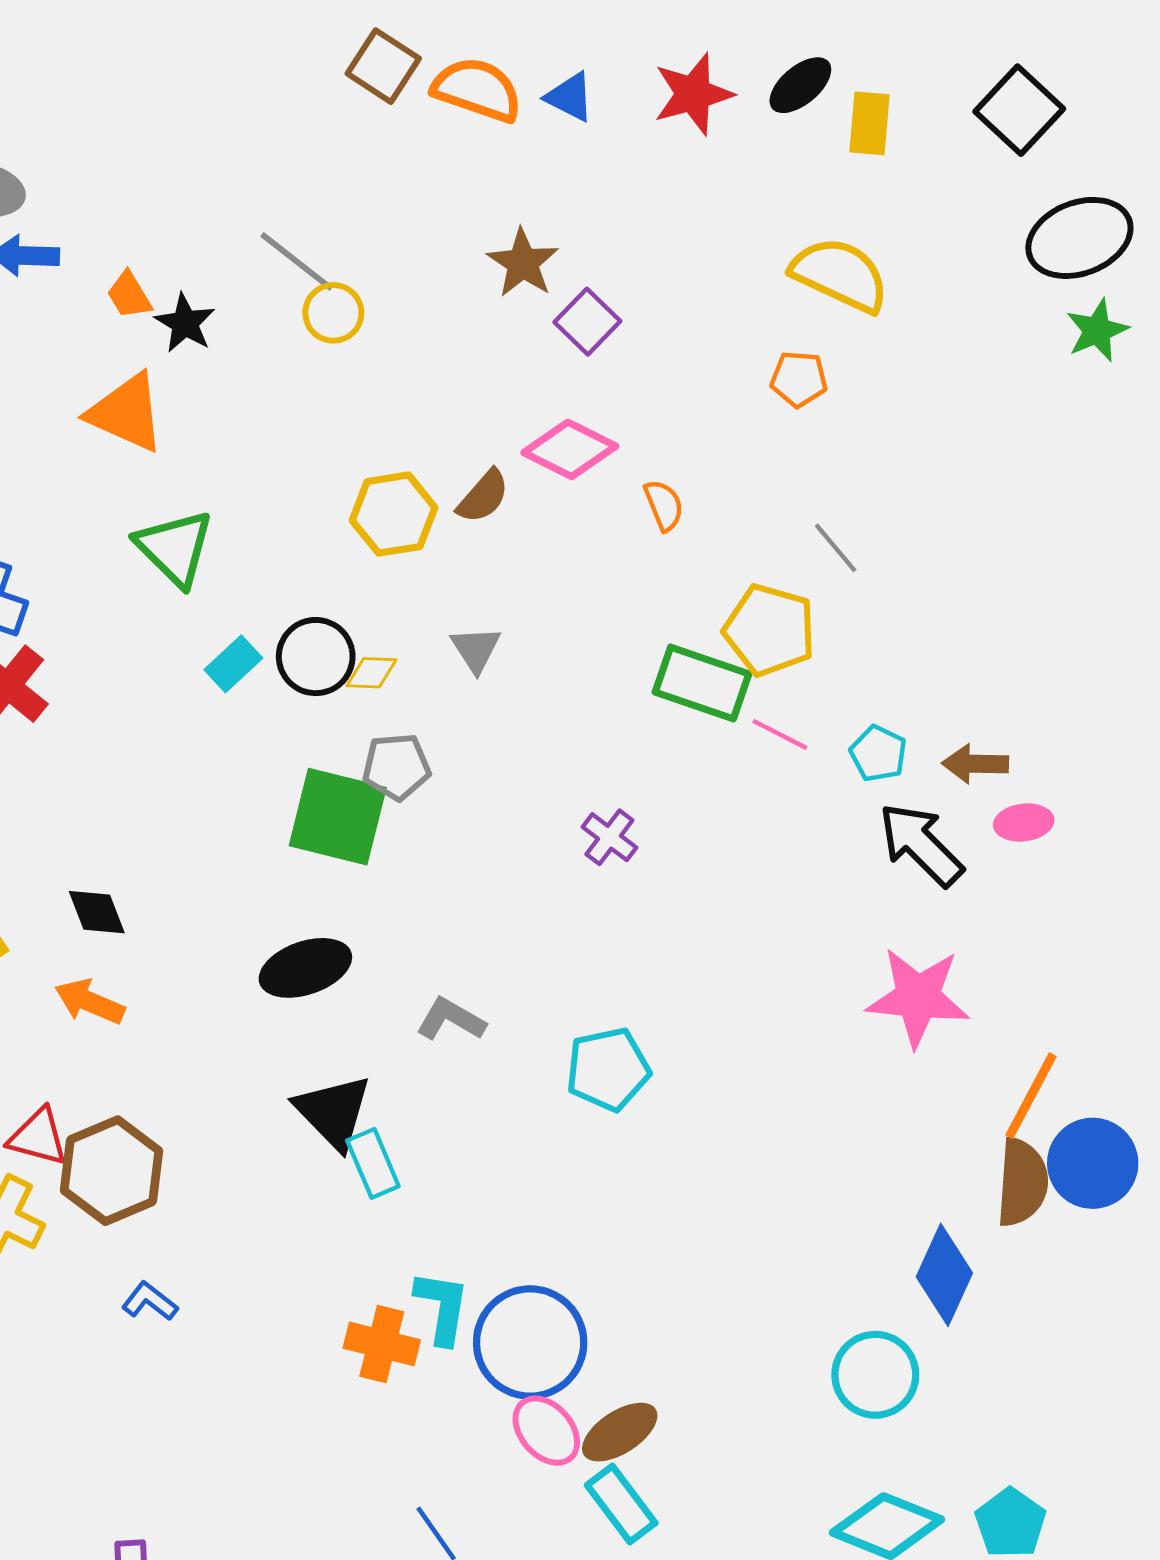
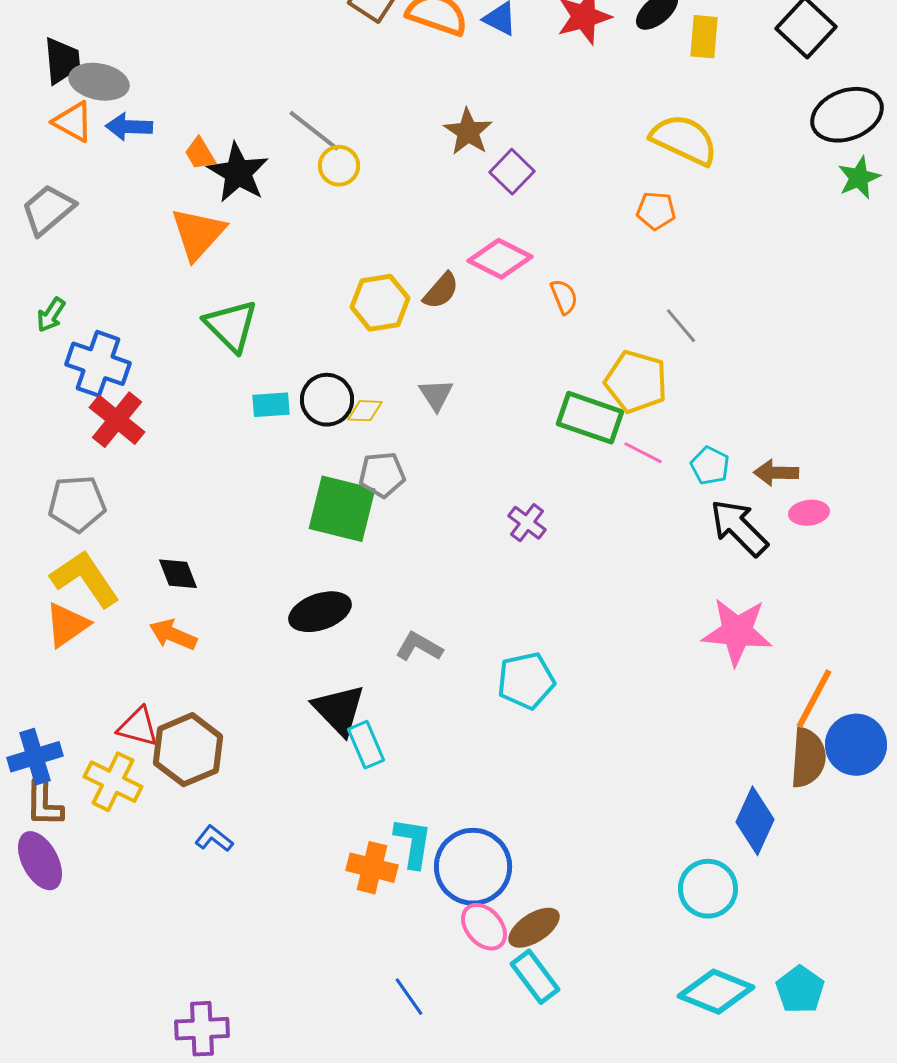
black star: (185, 323) -> (238, 173), size x1.5
orange triangle: (126, 413) -> (198, 234), turned 48
cyan rectangle: (233, 664) -> (271, 405), turned 39

